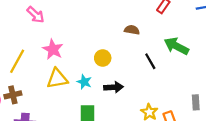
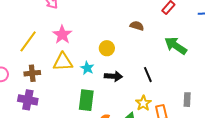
black line: (150, 61) -> (148, 75), moved
brown cross: (13, 95) -> (32, 73), moved

